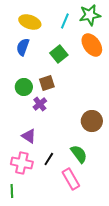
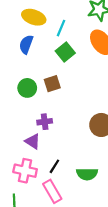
cyan line: (65, 21) -> (61, 28), moved
purple cross: (40, 104) -> (45, 122), moved, turned 32
green semicircle: (79, 154) -> (87, 174), moved, turned 126
pink rectangle: (71, 179) -> (52, 191), moved

